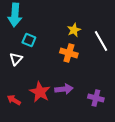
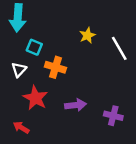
orange cross: (69, 53) -> (55, 67), moved
red star: (40, 92) -> (35, 98), moved
red arrow: (14, 100) -> (21, 127), moved

